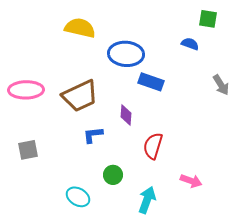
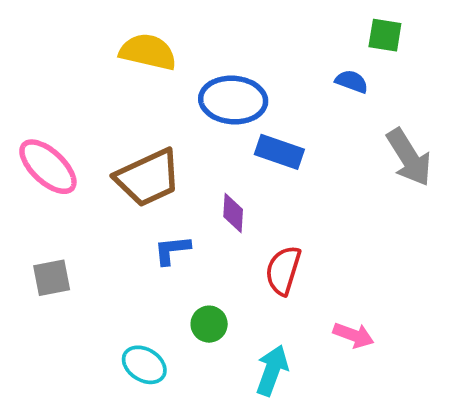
gray arrow: (221, 85) -> (409, 157), size x1.5
pink ellipse: (26, 90) -> (48, 167), turned 44

